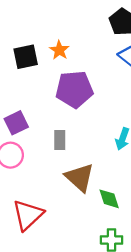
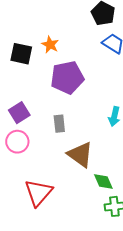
black square: (26, 57) -> (21, 54), turned 30
green diamond: (109, 199) -> (103, 182), moved

